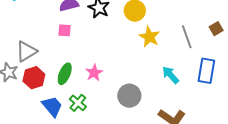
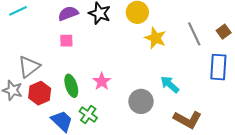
brown square: (216, 29) -> (224, 32), moved
green ellipse: (65, 74) -> (71, 86), turned -35
cyan arrow: (170, 75) -> (170, 84), moved

